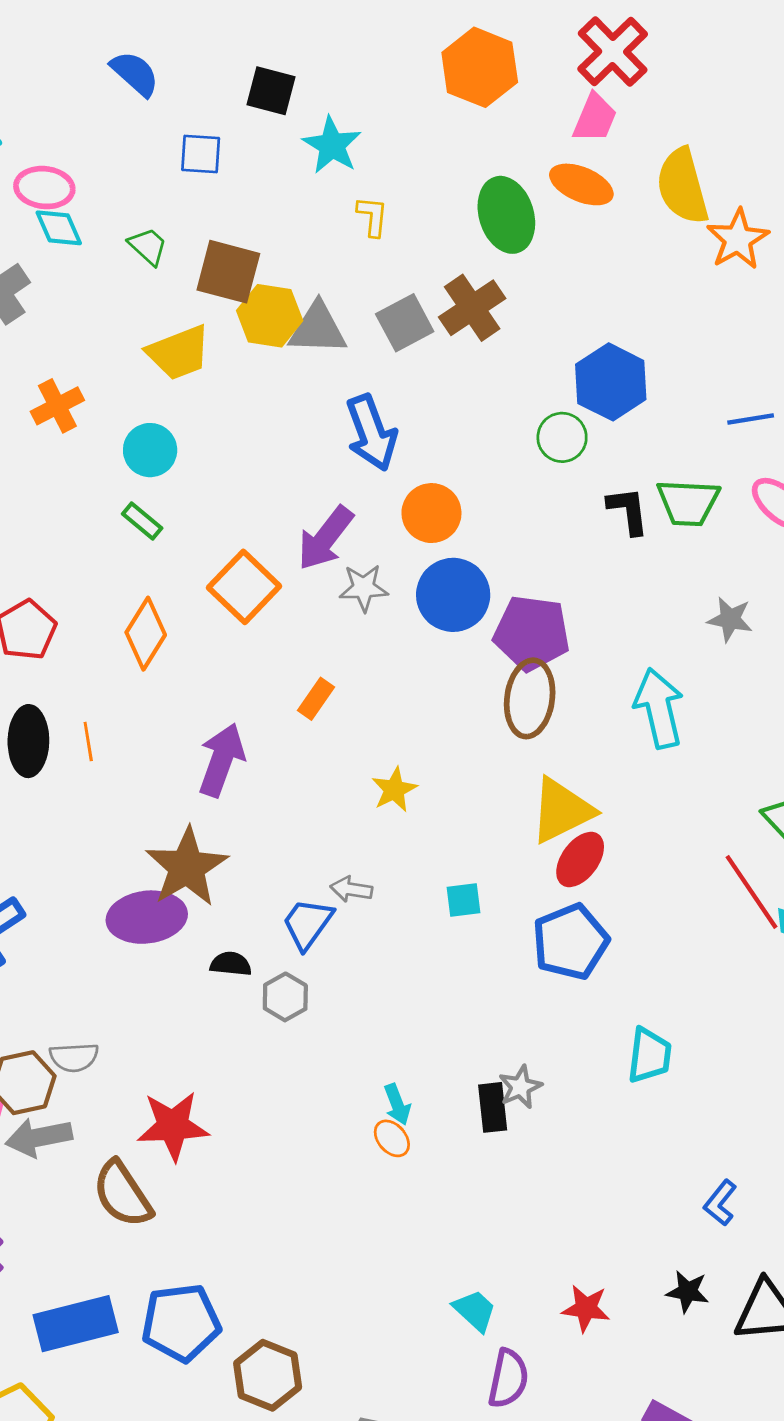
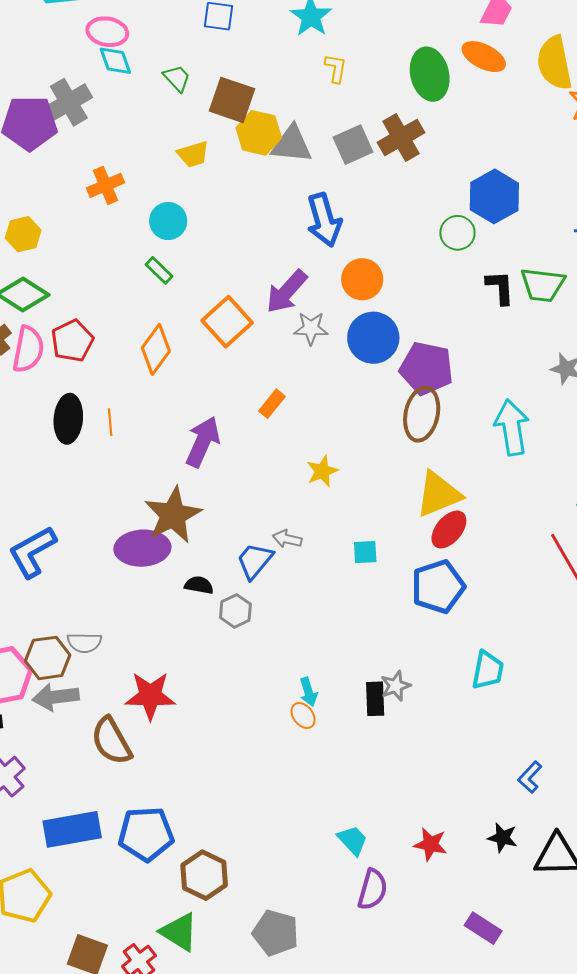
yellow trapezoid: (179, 353) -> (193, 154), size x0.7

